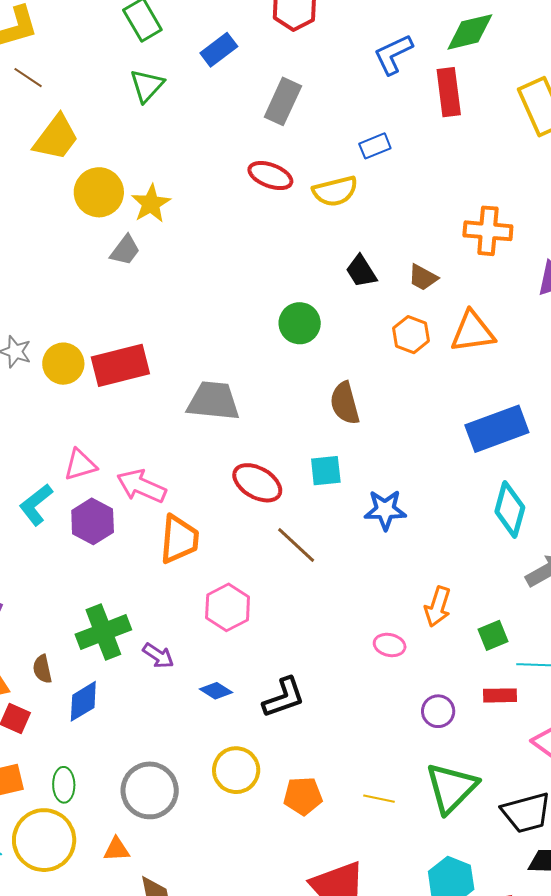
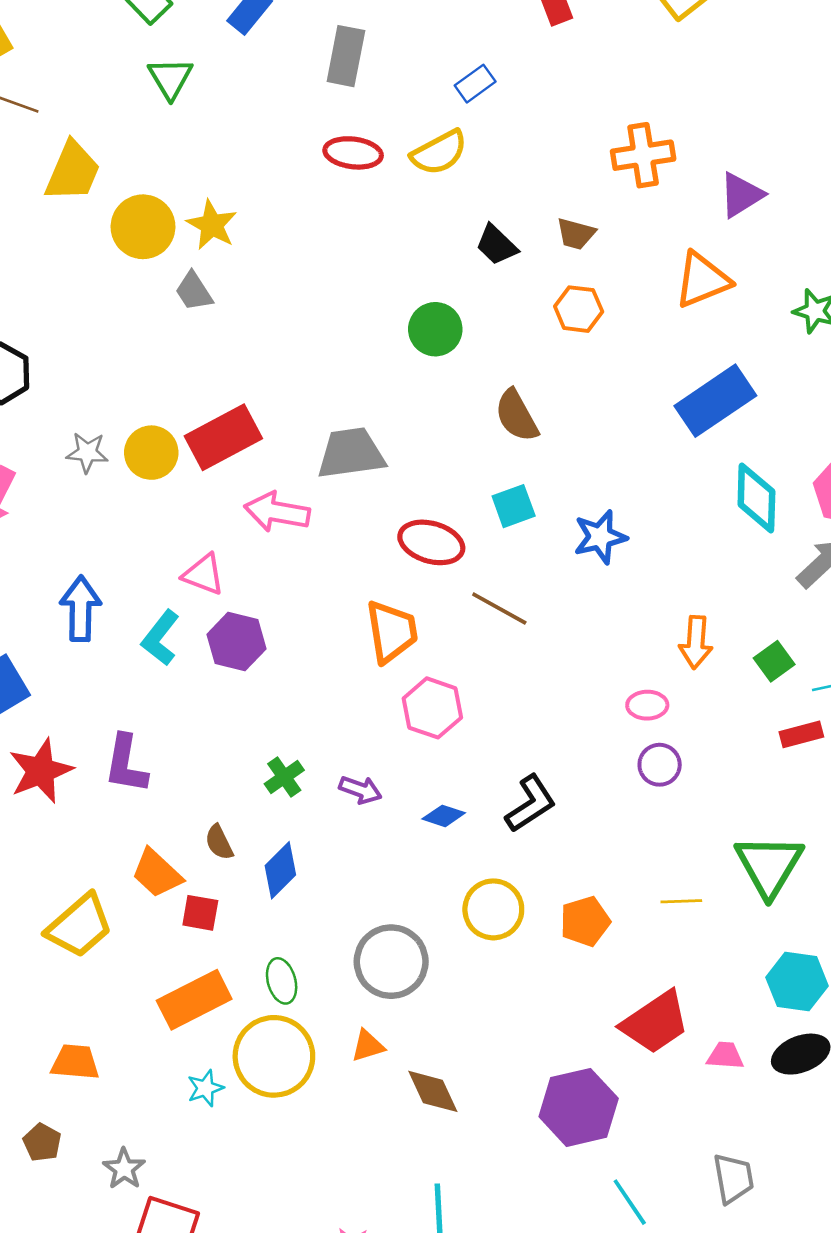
gray trapezoid: (125, 250) -> (194, 291), turned 124
orange triangle: (473, 332) -> (702, 280), moved
pink triangle: (80, 465) -> (204, 574), turned 51
pink arrow: (141, 486) -> (277, 512), moved
orange trapezoid: (179, 539) -> (392, 631), moved
green cross: (103, 632) -> (284, 777), size x0.6
purple circle: (438, 711) -> (660, 765), moved

